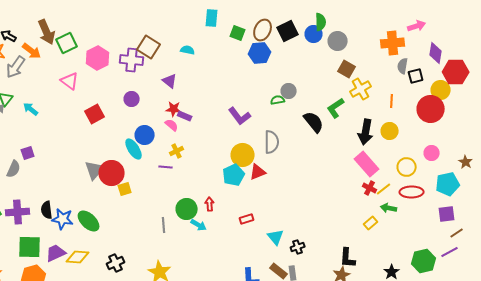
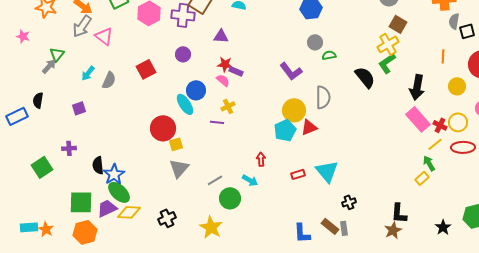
gray arrow: (16, 67) -> (82, 26), moved
pink triangle: (70, 81) -> (104, 36), moved
purple triangle: (170, 81) -> (221, 36), turned -35
yellow cross: (361, 89) -> (388, 44), moved
gray circle: (289, 91) -> (315, 42), moved
cyan arrow: (31, 109) -> (88, 73), moved, turned -91
yellow circle: (390, 131) -> (457, 86), moved
gray semicircle: (14, 169) -> (109, 80), moved
gray triangle: (95, 170) -> (179, 168), moved
red cross: (370, 188) -> (440, 125), moved
green arrow: (389, 208) -> (429, 163), moved, turned 49
green circle: (187, 209) -> (230, 198), moved
purple cross: (18, 212) -> (69, 148), moved, size x0.6
blue star: (63, 219) -> (114, 174), turned 30
green ellipse: (89, 221) -> (119, 192), moved
gray line: (164, 225) -> (215, 180), turned 63
cyan triangle: (276, 237) -> (327, 171), moved, size x1.4

